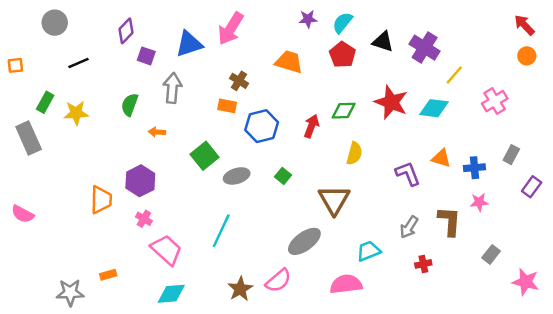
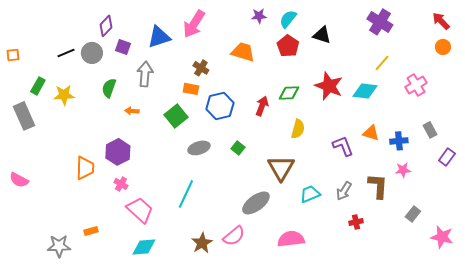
gray circle: (55, 23) -> (92, 53), moved
purple cross: (425, 48) -> (380, 22), moved
gray rectangle: (511, 155) -> (430, 130), turned -56
green square: (205, 156) -> (176, 116), moved
cyan trapezoid: (369, 251) -> (310, 194), moved

